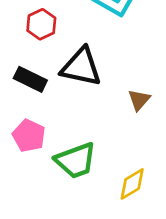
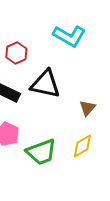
yellow diamond: (132, 184) -> (82, 146), moved

